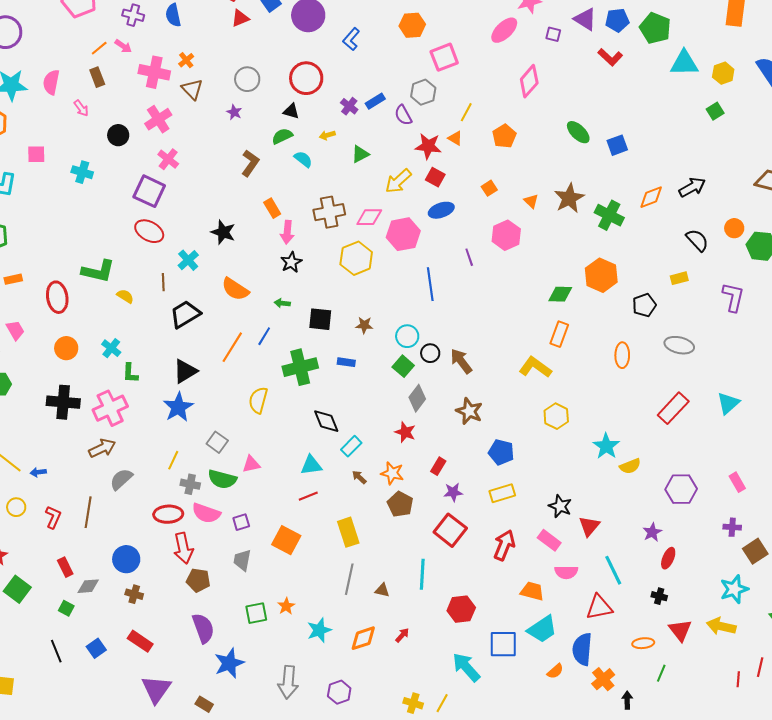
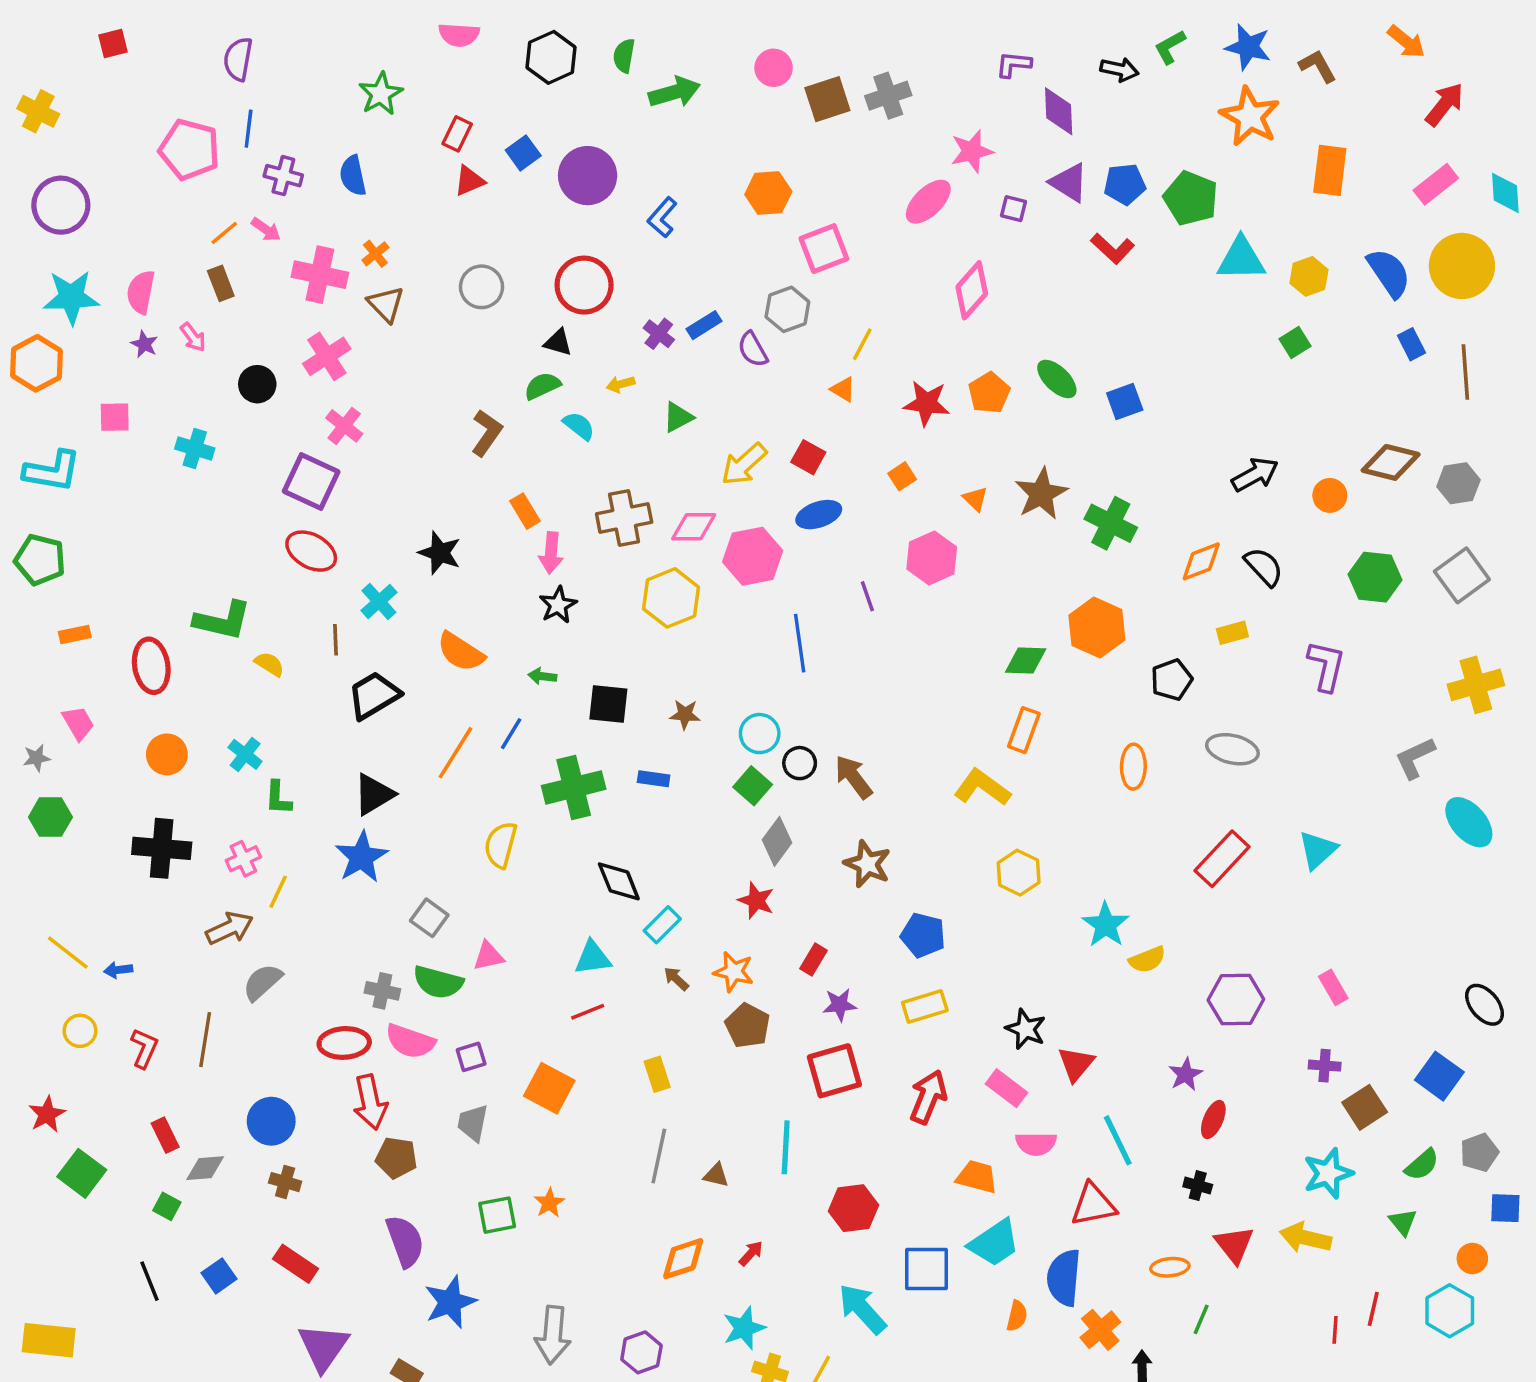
purple star: (234, 112) -> (144, 344), moved
orange pentagon: (504, 136) -> (989, 393), moved
red star: (428, 146) -> (927, 403), moved
orange diamond: (651, 197) -> (1201, 561), moved
orange circle: (734, 228) -> (1330, 495), moved
pink cross: (110, 408) -> (243, 859), size x0.6
yellow line: (173, 460) -> (278, 892), moved
red square: (450, 530) -> (834, 1071), turned 36
yellow rectangle: (348, 532) -> (657, 1074), size x0.7
cyan star: (319, 630) -> (744, 1328), moved
orange semicircle: (555, 671) -> (1017, 1316), turned -36

